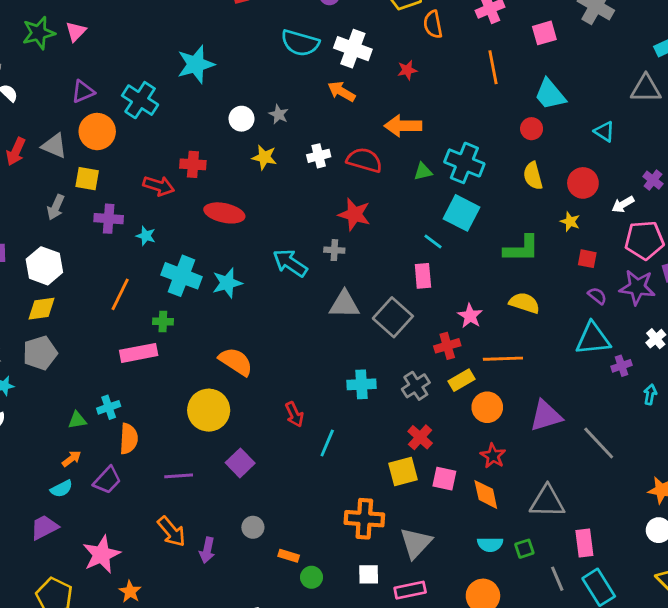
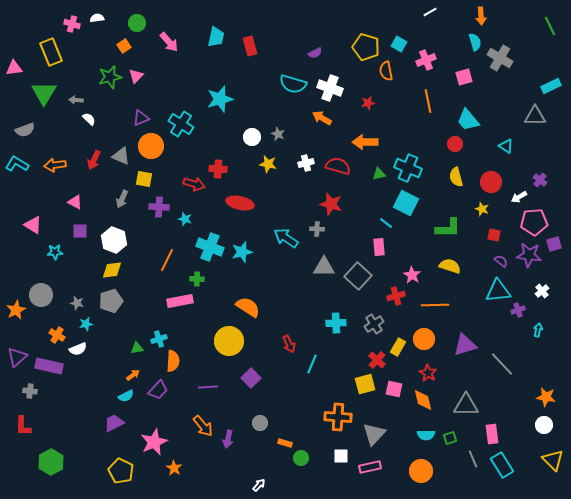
yellow rectangle: (462, 380) -> (398, 347), moved, turned -30

